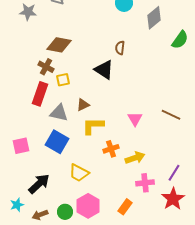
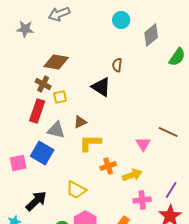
pink triangle: (135, 119) -> (143, 144), moved
blue square: (57, 142) -> (42, 153), moved

